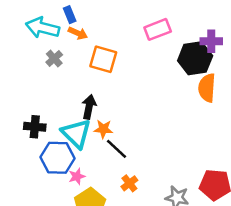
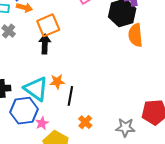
orange square: (103, 59) -> (48, 25), turned -30
black arrow: (89, 107) -> (45, 44), moved
black line: (116, 149) -> (70, 96), turned 66

